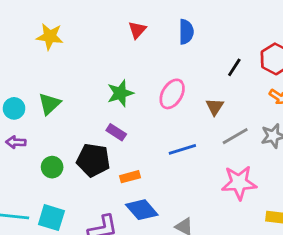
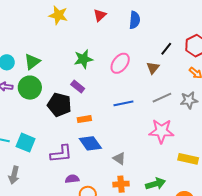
yellow star: (50, 36) -> (58, 15), moved
brown triangle: (215, 107) -> (153, 68), moved
green circle: (52, 167) -> (30, 88), moved, size x1.5

